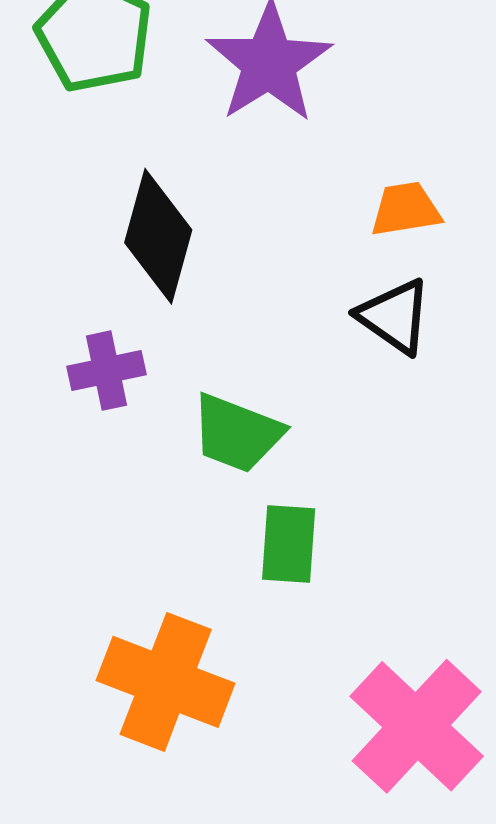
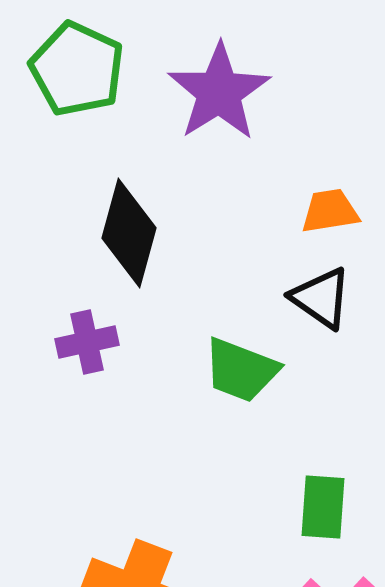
green trapezoid: (237, 433) -> (241, 370), moved
green rectangle: (289, 544) -> (323, 507), moved

